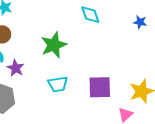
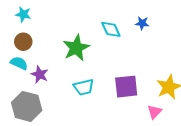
cyan diamond: (90, 15) -> (111, 29), moved
blue star: (140, 22) -> (142, 23), moved

